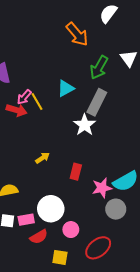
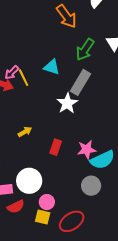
cyan triangle: (66, 88) -> (52, 67), turned 42
pink star: (102, 188) -> (87, 150), moved
yellow square: (60, 257) -> (43, 217), moved

